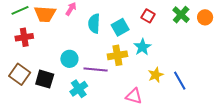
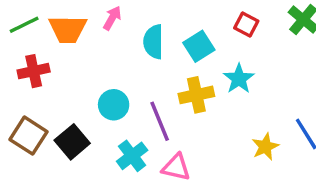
purple line: (96, 70) -> (160, 121), turned 65
yellow star: (156, 75) -> (265, 147), moved
black square: (45, 79) -> (72, 142), turned 36
pink triangle: (134, 96) -> (176, 167), moved

